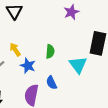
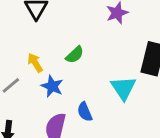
green semicircle: (50, 51) -> (75, 55), moved, turned 40

